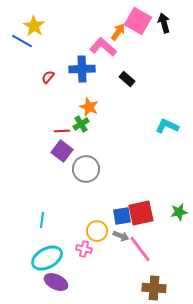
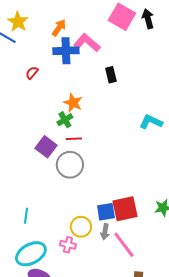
orange arrow: (118, 32) -> (59, 28), moved
blue cross: (82, 69) -> (66, 51), moved
black rectangle: (127, 79) -> (111, 75), turned 35
red line: (62, 131) -> (74, 139), moved
gray arrow: (121, 236) -> (105, 232), turned 77

